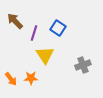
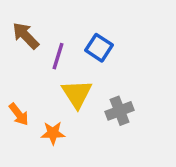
gray cross: (83, 65) -> (120, 111), moved
orange arrow: (11, 79) -> (19, 114), moved

